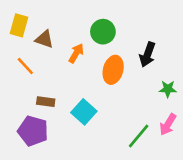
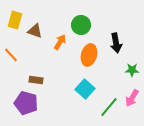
black arrow: (147, 55) -> (116, 43), turned -30
orange line: (25, 66) -> (11, 55), moved
cyan square: (84, 112) -> (85, 89), moved

